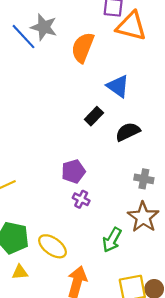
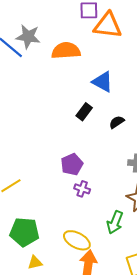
orange semicircle: (83, 48) -> (66, 51), turned 72
black semicircle: (128, 132) -> (117, 122), size x0.7
yellow ellipse: (52, 246) -> (77, 240), moved

